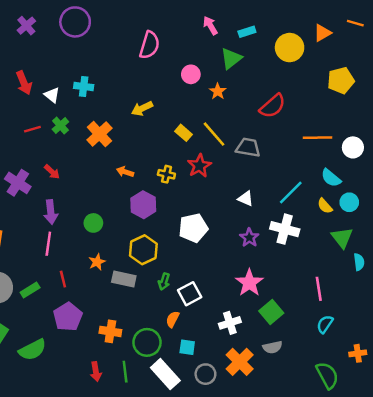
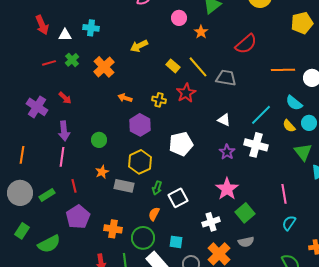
white triangle: (52, 95) -> (65, 35), turned -40
orange semicircle: (173, 319) -> (154, 214), moved

